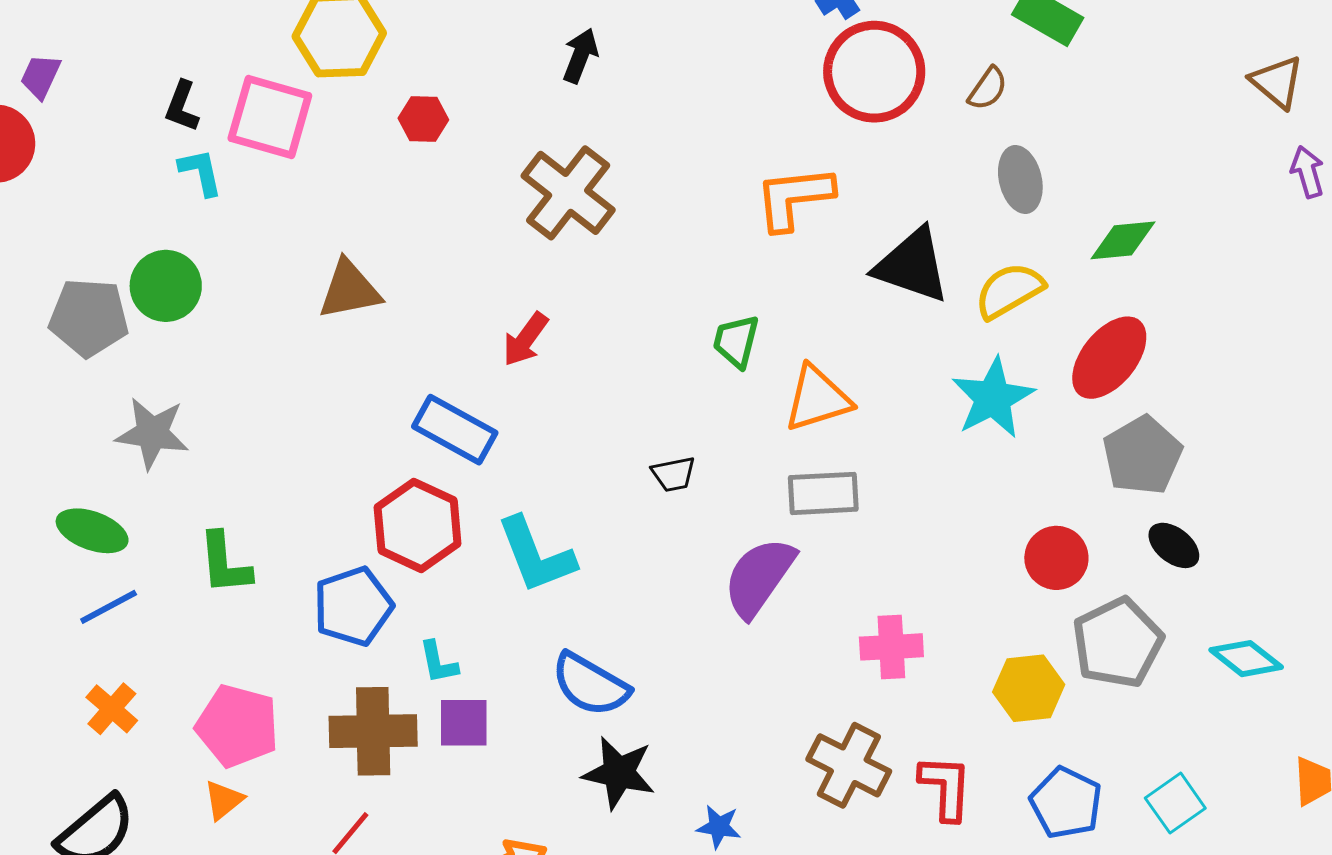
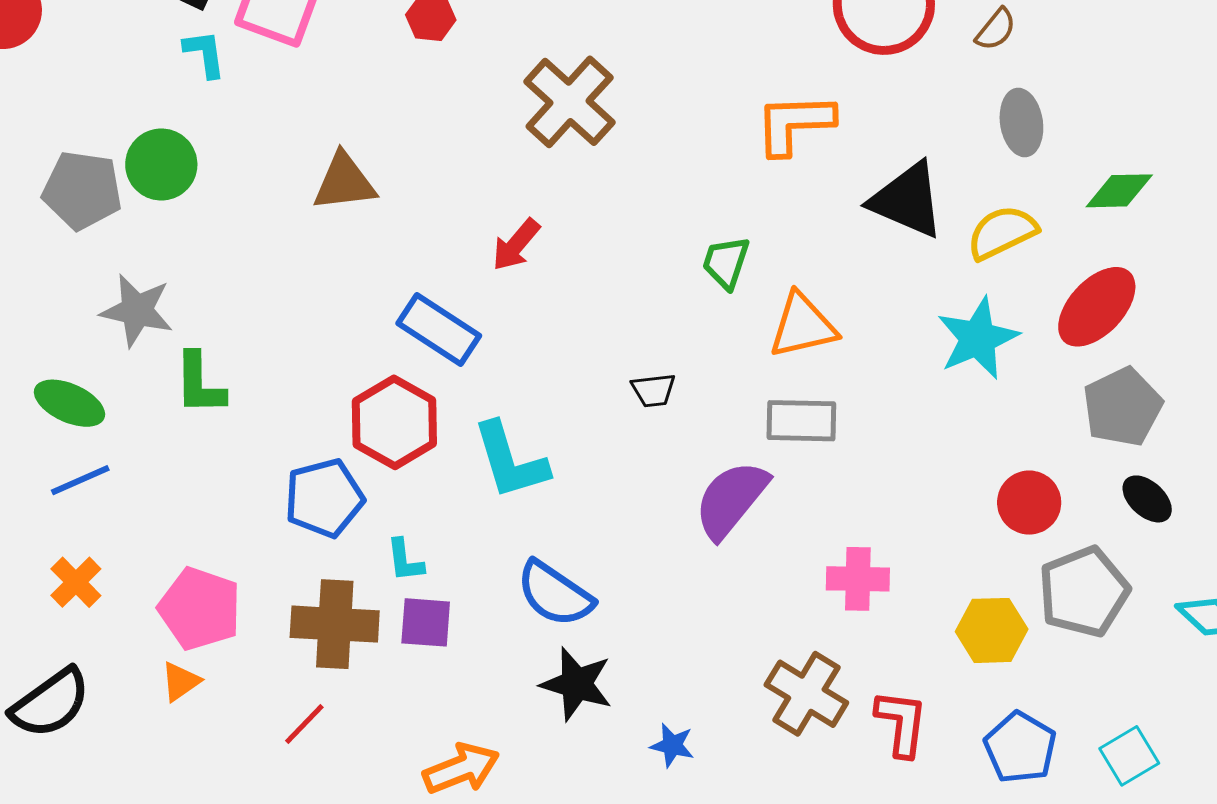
green L-shape: (225, 563) -> (200, 384), moved

